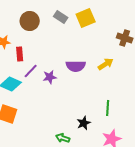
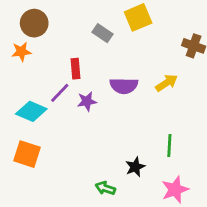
gray rectangle: (61, 17) -> (102, 33), moved
brown circle: (30, 21) -> (34, 23), moved
red rectangle: (20, 54) -> (75, 69), moved

